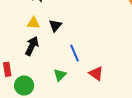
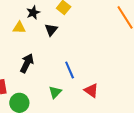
yellow triangle: (33, 23) -> (19, 28), moved
black triangle: (55, 26) -> (51, 30), moved

